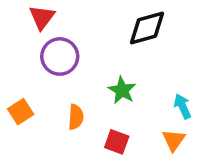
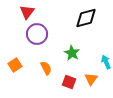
orange semicircle: (76, 117) -> (46, 68), turned -32
orange triangle: (174, 140) -> (91, 79), moved

